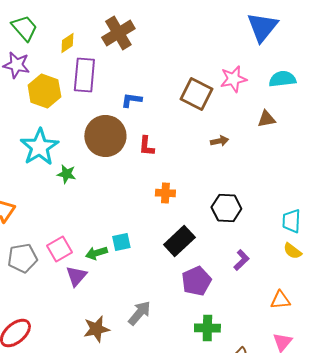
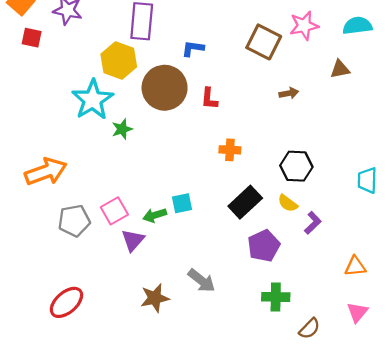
yellow hexagon: (44, 91) -> (119, 60), moved
green star: (66, 174) -> (122, 129), turned -30
yellow semicircle: (292, 251) -> (288, 203), moved
gray arrow: (139, 313) -> (202, 281), turned 88

